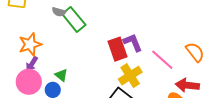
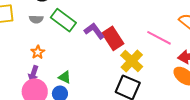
gray semicircle: (59, 12) -> (36, 19), moved
purple L-shape: (133, 43) -> (94, 31), moved
orange star: (30, 44) -> (38, 52), moved, size x0.6

